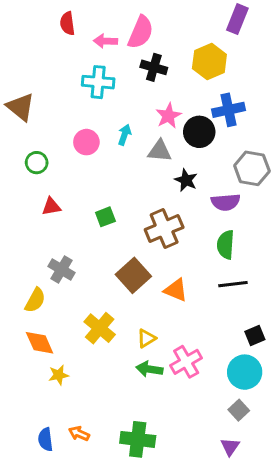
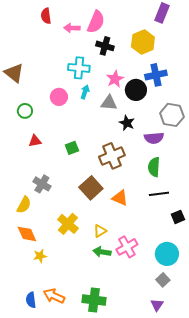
cyan cross: (98, 82) -> (79, 68), moved
black square: (255, 335) -> (178, 217), moved
orange arrow: (79, 434) -> (54, 296), size x1.5

